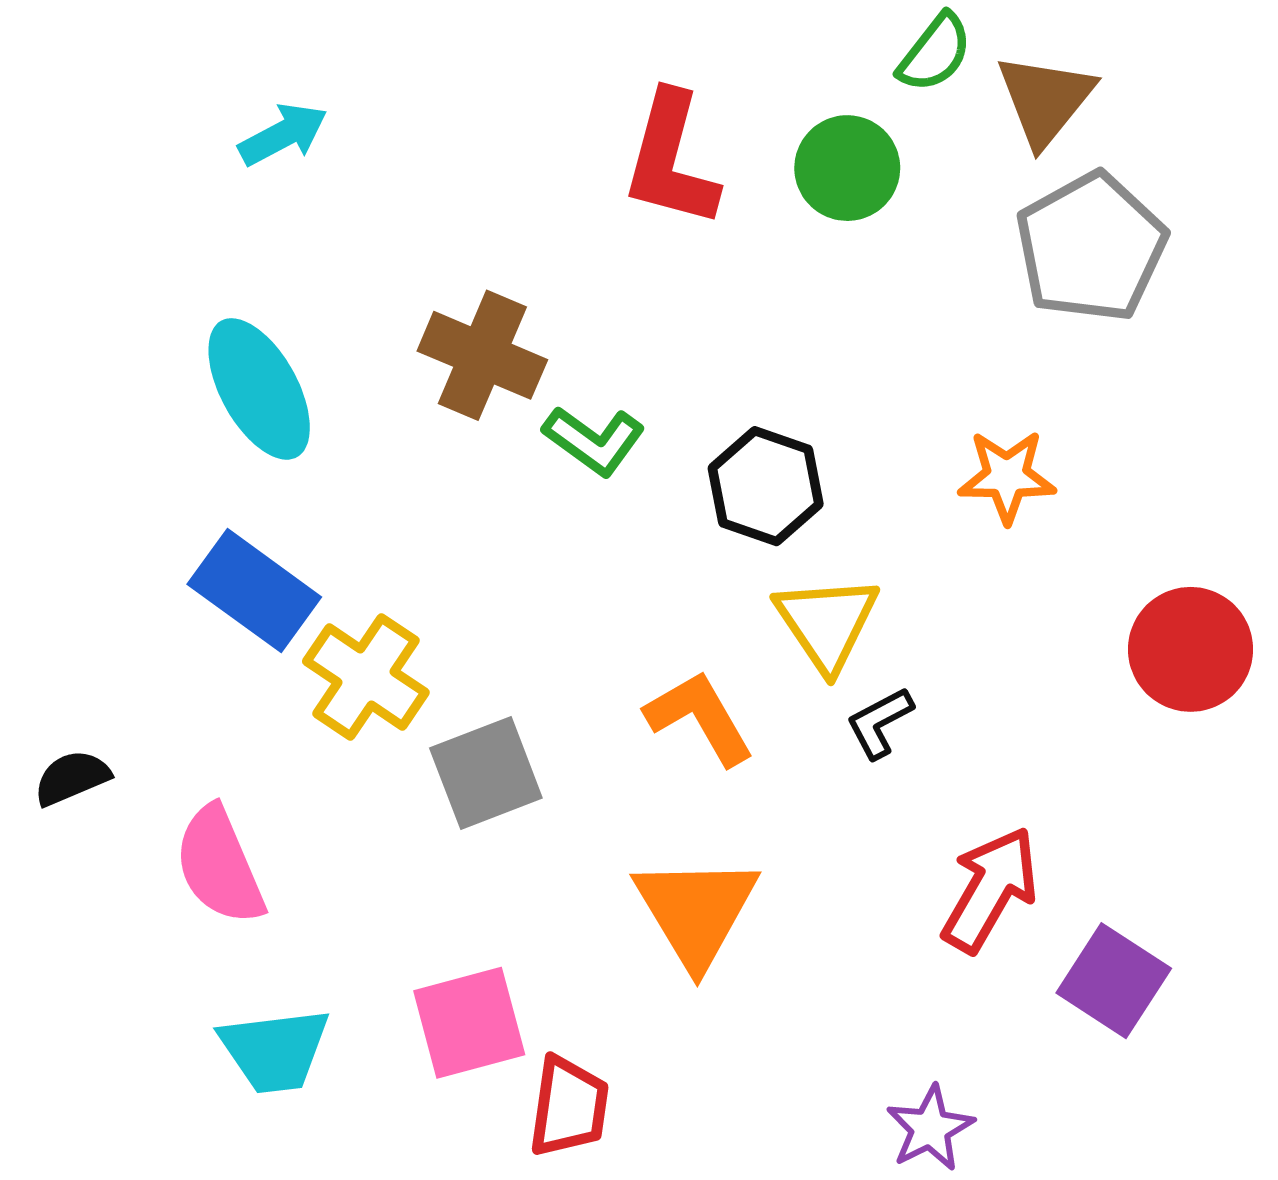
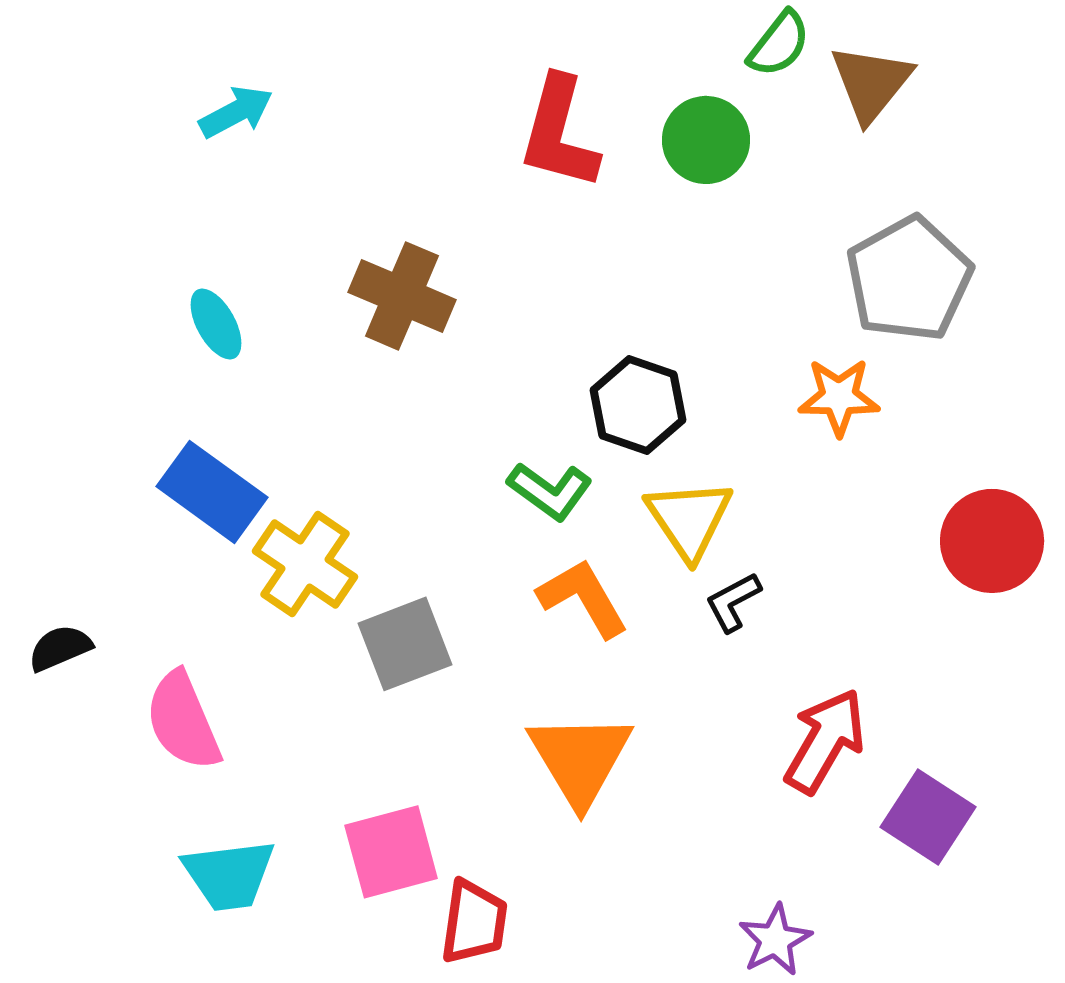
gray pentagon: (1091, 247) -> (909, 279), moved
cyan ellipse: (259, 389) -> (216, 324), size x0.6
green L-shape: (594, 441) -> (550, 491), moved

